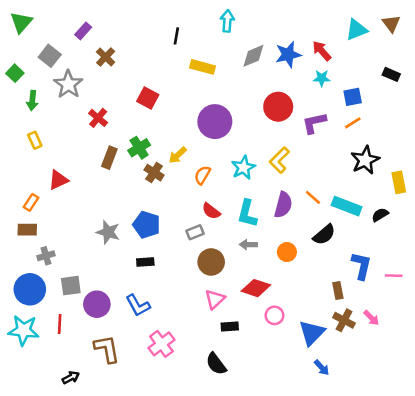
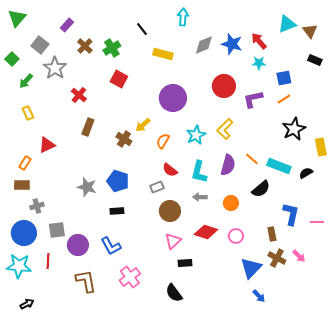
brown triangle: (391, 23) -> (310, 31), moved
black line: (176, 36) -> (142, 29), turned -48
blue star: (288, 55) -> (232, 44), turned 30
green arrow: (32, 101) -> (26, 81), turned 35
green cross: (139, 148) -> (112, 48), moved
pink circle: (274, 315) -> (236, 236), moved
black arrow: (71, 377) -> (27, 304), moved

